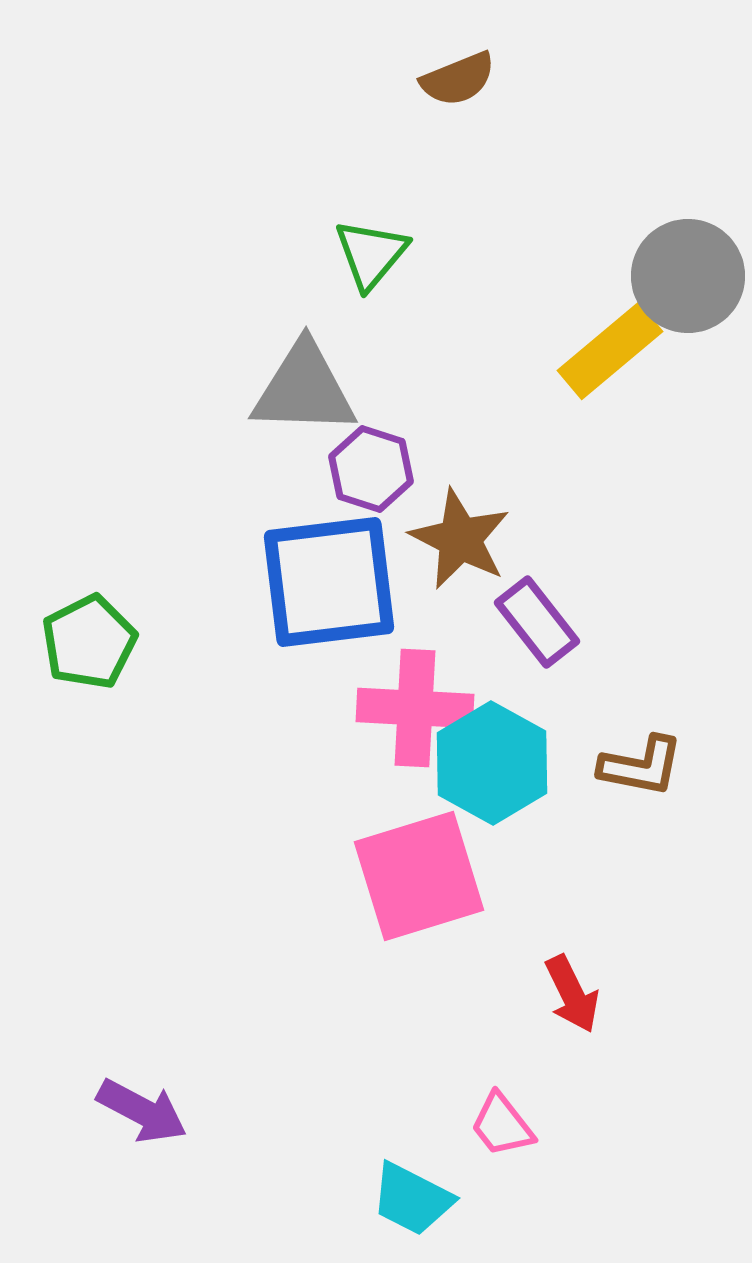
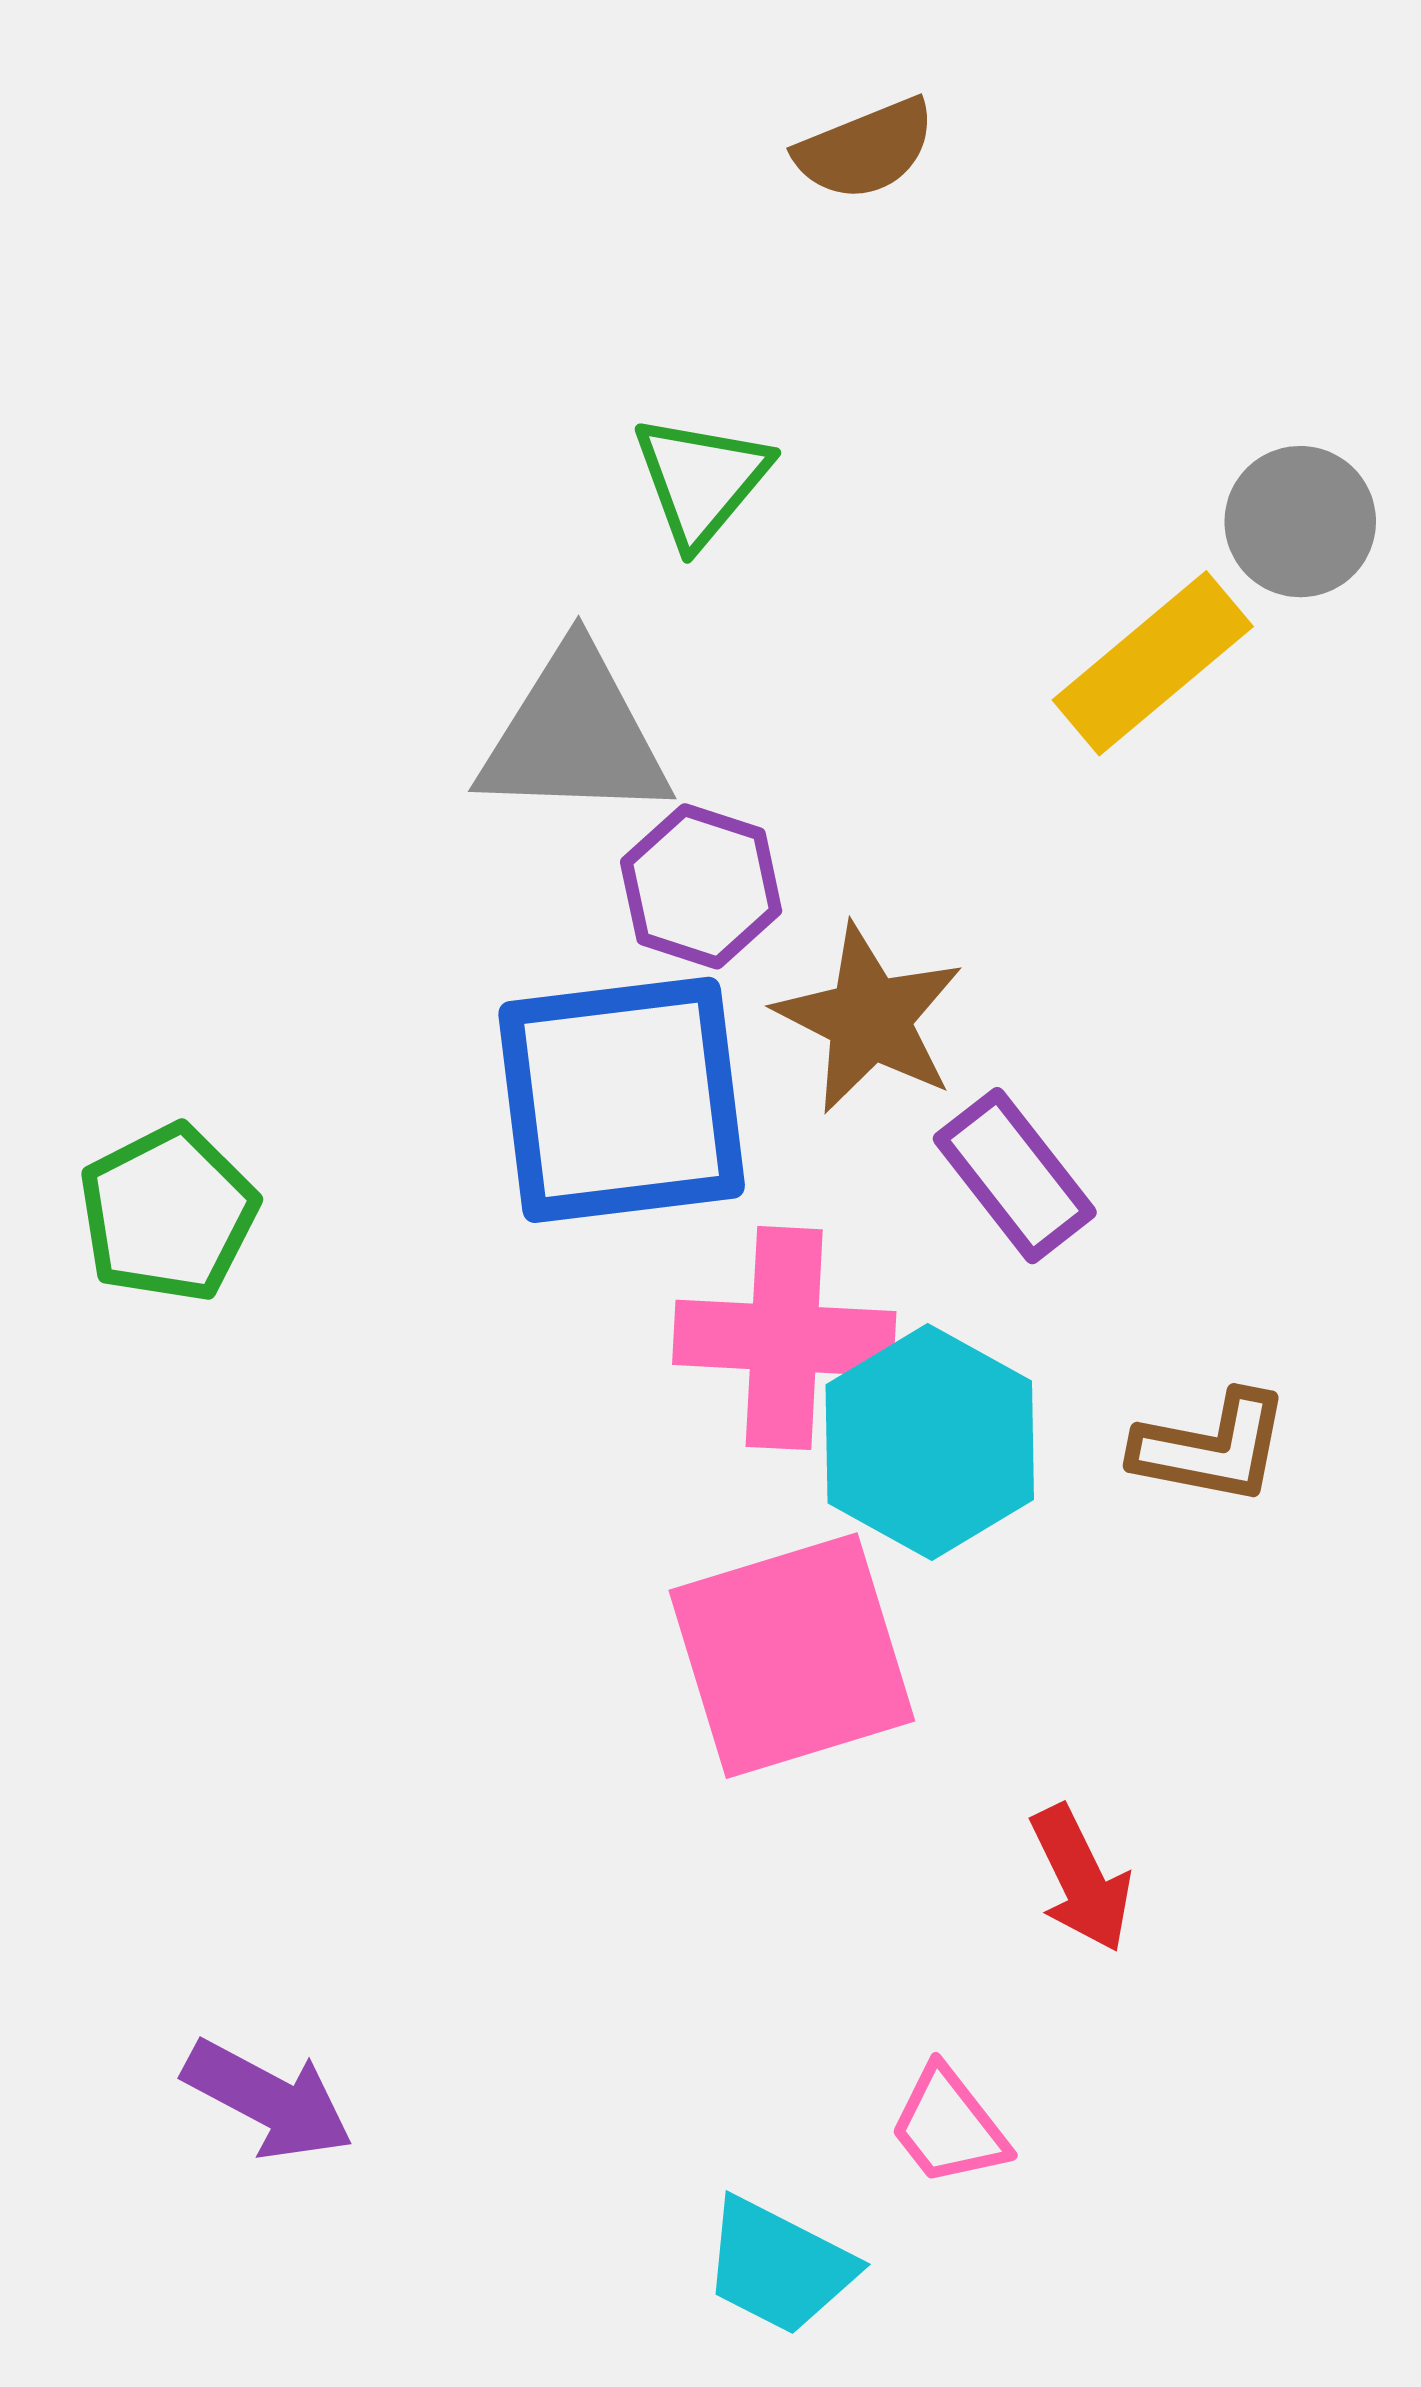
gray circle: (688, 276) -> (1300, 522), size x0.7

